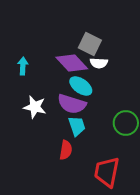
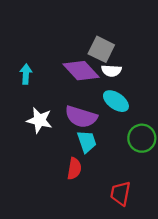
cyan ellipse: (81, 86) -> (116, 101), moved
red trapezoid: (107, 172) -> (120, 193), size x0.7

